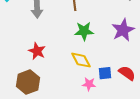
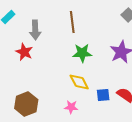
red star: (37, 51) -> (24, 52), moved
pink star: (89, 84) -> (71, 107), moved

